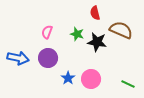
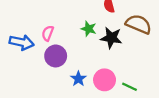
pink semicircle: (47, 32) -> (48, 33), moved
blue arrow: (18, 58) -> (22, 42), moved
green line: (128, 84) -> (130, 87), moved

